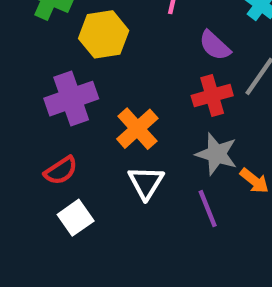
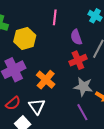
purple semicircle: (215, 46) -> (76, 37), turned 35
white triangle: (146, 183) -> (37, 106), moved

